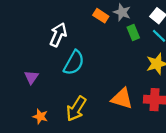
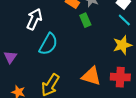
green rectangle: (133, 32) -> (85, 20), moved

